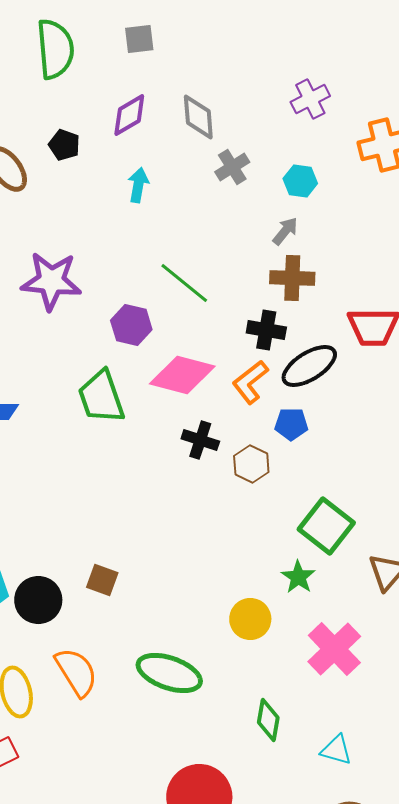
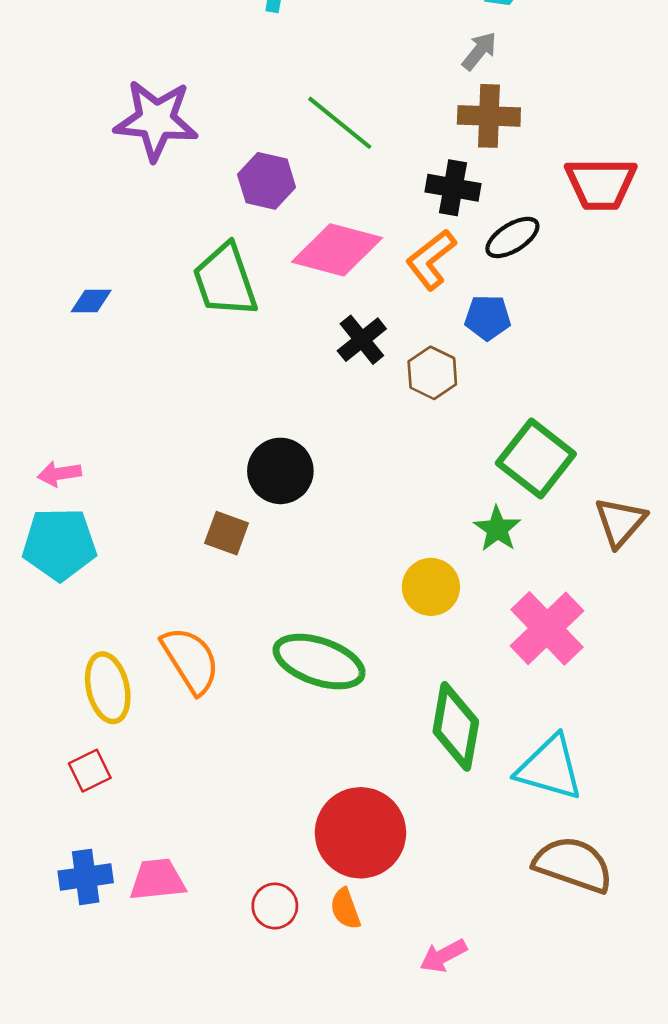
black ellipse: (309, 366) -> (512, 237), size x0.7
black cross: (200, 440) -> (362, 340), turned 33
black circle: (38, 600) -> (280, 471), moved
green diamond: (268, 720) -> (456, 726), size x1.5
cyan triangle: (336, 750) -> (550, 768), size x1.6

